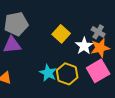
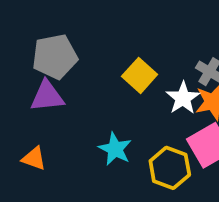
yellow hexagon: (67, 74) -> (170, 168), moved

